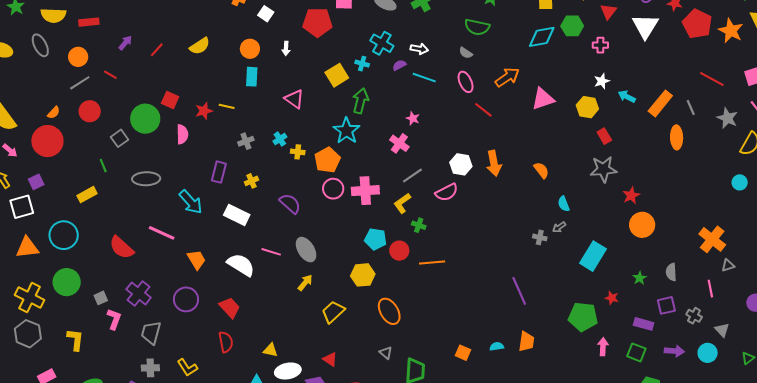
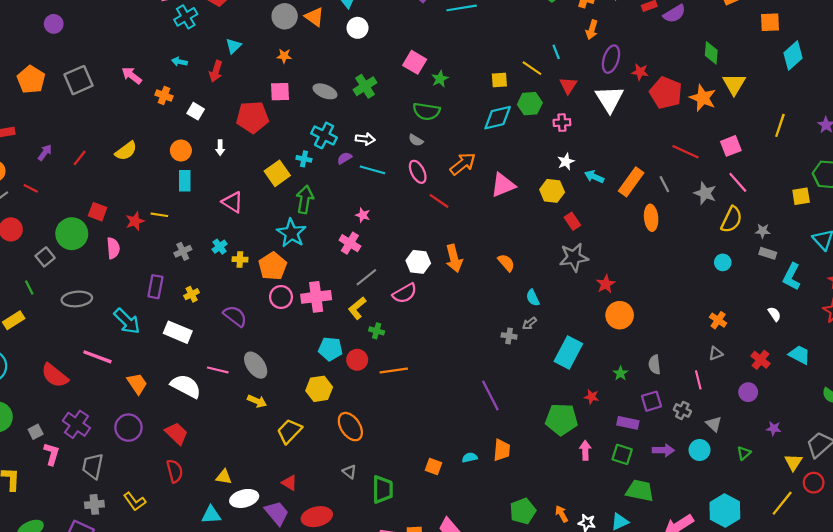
orange cross: (712, 239) -> (718, 320), moved, size x0.6
yellow arrow: (305, 283) -> (257, 401), turned 78

